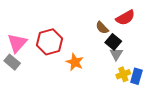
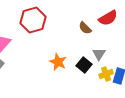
red hexagon: (50, 42) -> (33, 20), moved
black square: (113, 42) -> (84, 65), moved

